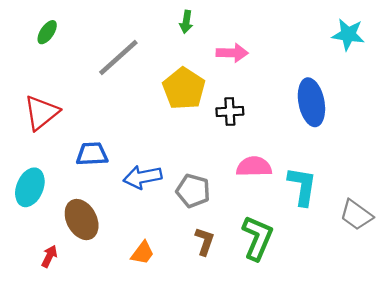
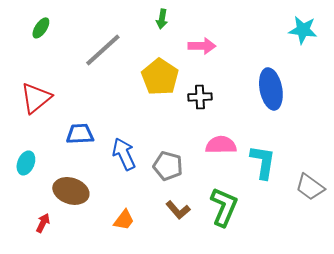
blue arrow: (143, 177) -> (124, 154), turned 76
cyan ellipse: (30, 187) -> (26, 163), size x0.7
brown ellipse: (82, 220) -> (71, 191), turned -44
brown L-shape: (205, 241) -> (178, 210), turned 120

